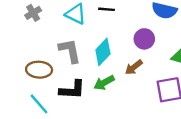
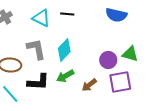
purple circle: (144, 39) -> (108, 60), moved
brown arrow: (134, 67) -> (89, 85), moved

